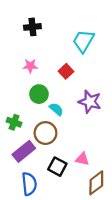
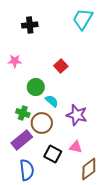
cyan trapezoid: (83, 41) -> (83, 19), moved
pink star: (30, 66) -> (15, 61), moved
purple star: (90, 102) -> (77, 115), moved
green cross: (14, 122) -> (23, 113), moved

